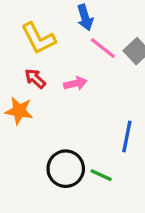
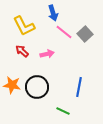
orange star: (19, 111) -> (12, 85), moved
black circle: (66, 169) -> (37, 87), moved

